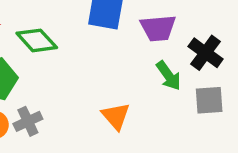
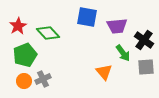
orange triangle: (116, 116) -> (104, 72), moved

